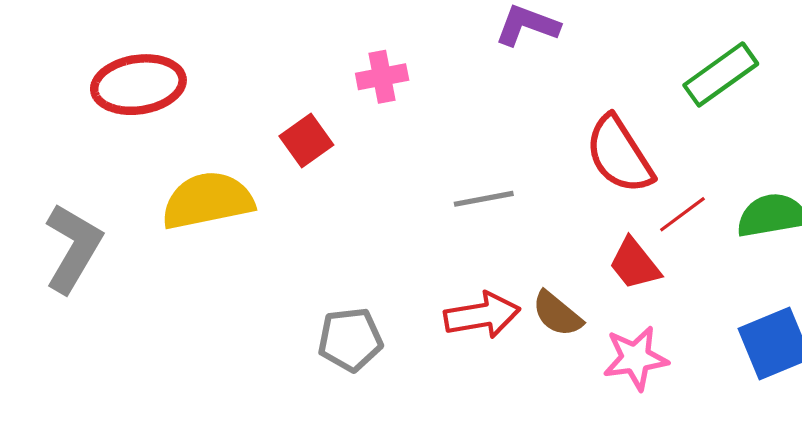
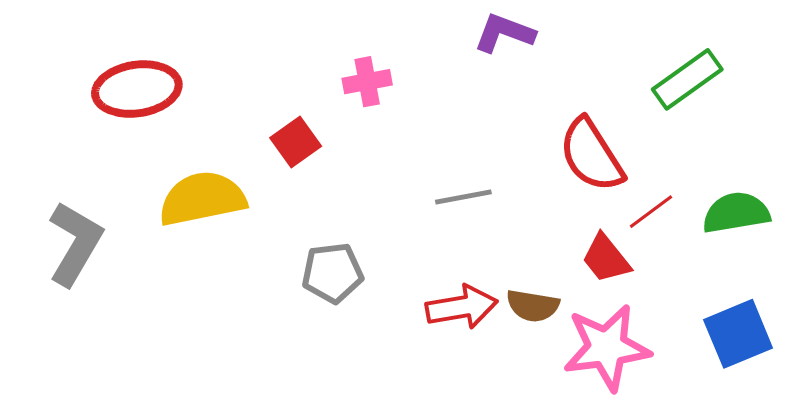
brown semicircle: (557, 314) -> (533, 306), turned -30
gray pentagon: (350, 340) -> (332, 273), moved
pink star: (636, 358) -> (607, 348), size x1.4

